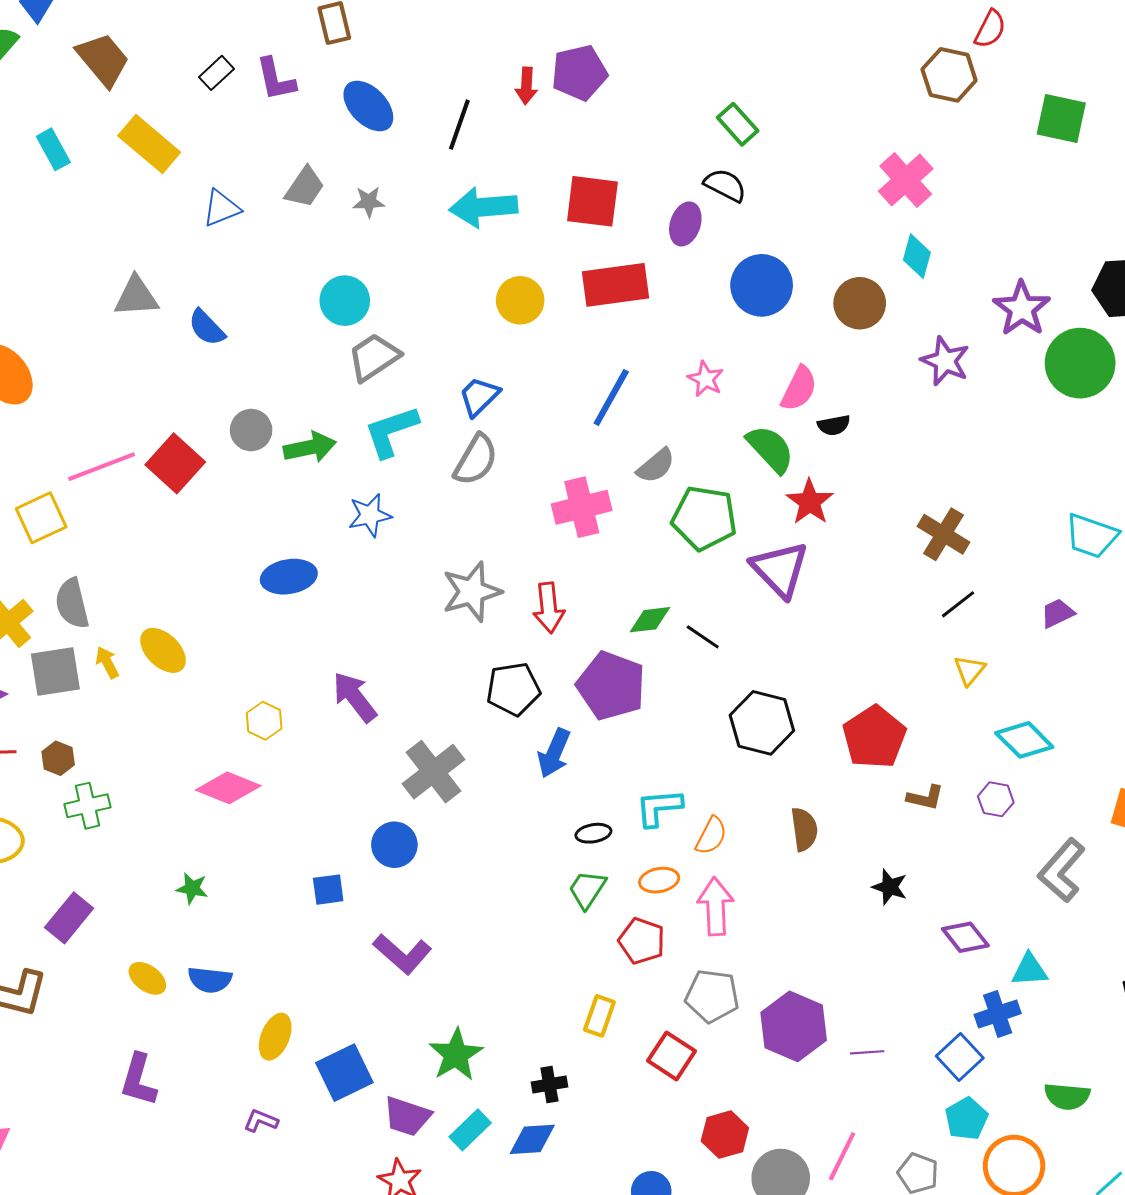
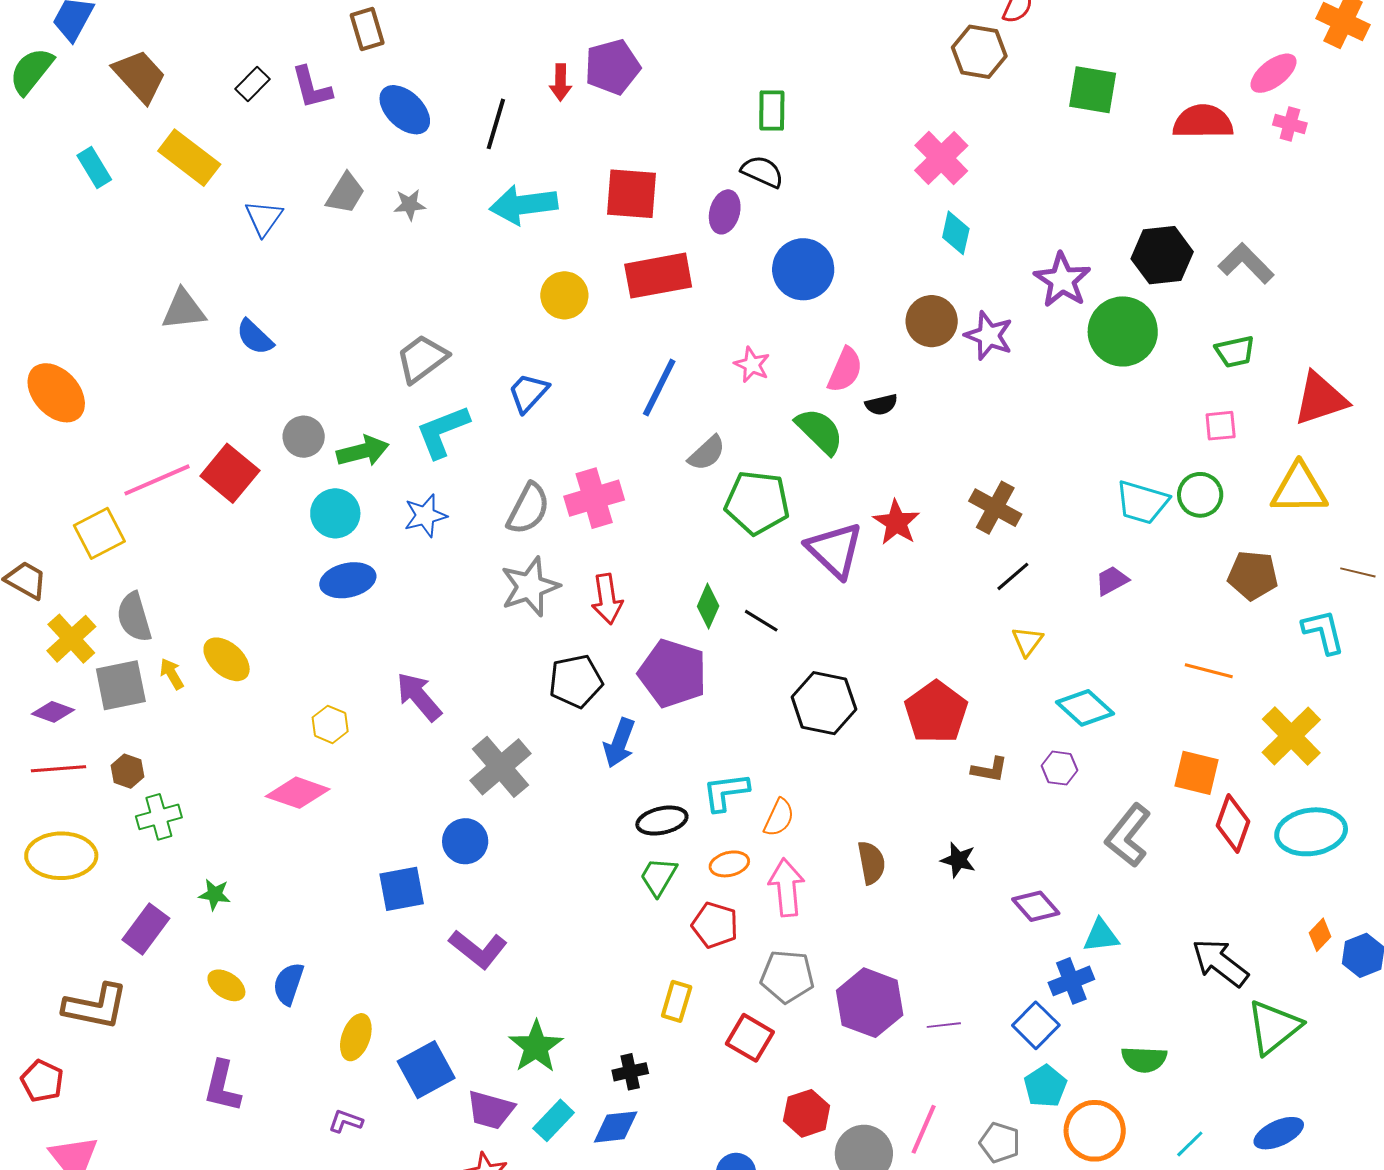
green rectangle: (738, 124) -> (772, 111), turned 45
blue triangle: (221, 208) -> (264, 218), turned -30
cyan circle: (345, 301) -> (335, 513), moved
brown circle: (860, 303) -> (932, 321), moved
gray semicircle: (476, 460) -> (528, 509), moved
red star: (810, 502) -> (896, 522), moved
pink cross: (582, 507) -> (594, 498), moved
green diamond: (650, 620) -> (708, 606), turned -57
brown semicircle: (804, 829) -> (871, 863), moved
black ellipse: (593, 833) -> (662, 821), size x1.4
green star: (192, 888) -> (215, 894), moved
blue square: (328, 890) -> (402, 889), size x1.4
blue semicircle: (210, 980) -> (288, 984), turned 105

